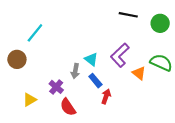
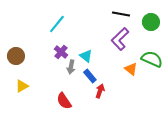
cyan line: (35, 33) -> (57, 24), moved
purple L-shape: (120, 55) -> (120, 39), moved
purple cross: (56, 87) -> (61, 52), moved
yellow triangle: (30, 100) -> (22, 86), moved

